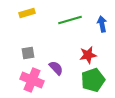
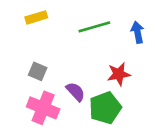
gray square: (28, 53) -> (38, 71), turned 32
green pentagon: (93, 80) -> (105, 108), moved

